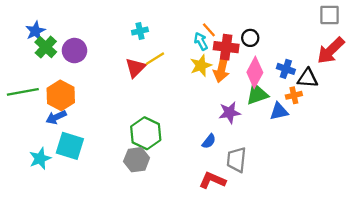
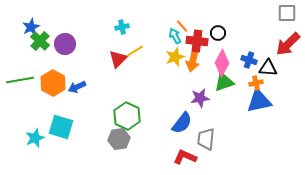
blue triangle: (279, 111) -> (259, 101), moved, size x1.5
blue arrow: (56, 117) -> (77, 87), moved
blue semicircle: (209, 141) -> (182, 123), size x1.6

